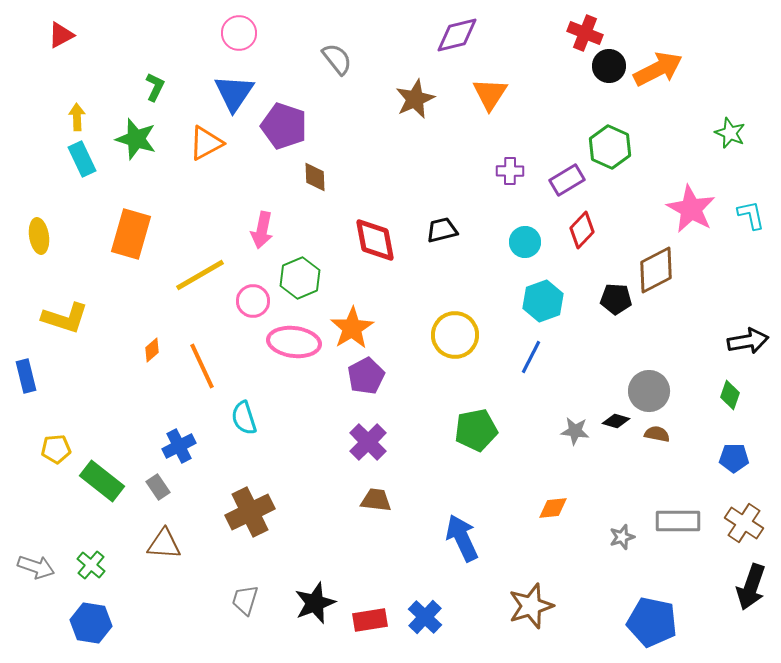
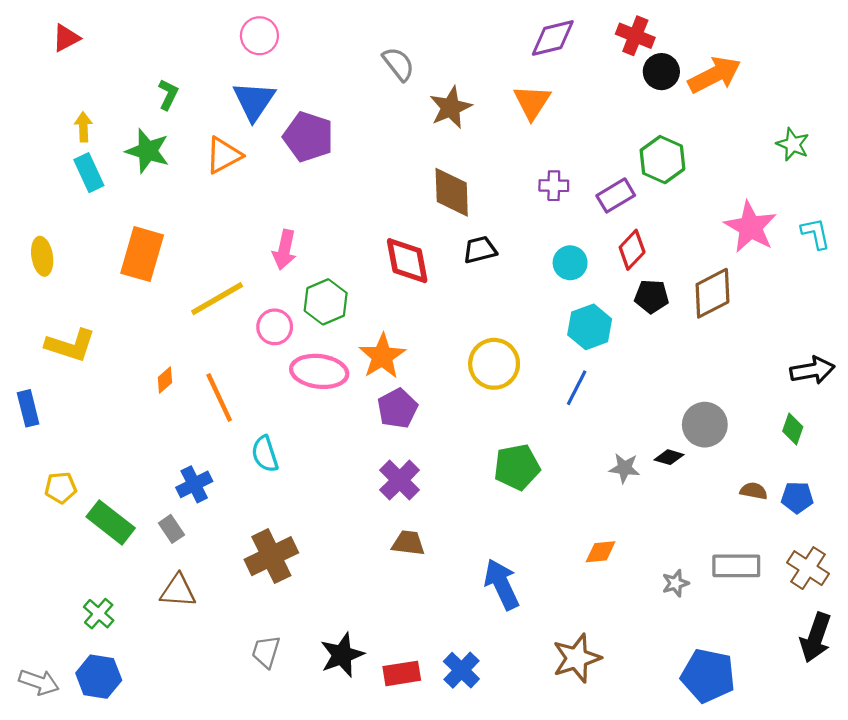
purple diamond: (457, 35) -> (553, 38), moved
gray semicircle: (337, 59) -> (398, 64), moved
brown diamond: (315, 177) -> (452, 192), moved, size x1.6
black pentagon: (616, 299) -> (652, 296), moved
brown semicircle: (657, 434) -> (754, 491), moved
gray arrow: (36, 567) -> (39, 682), moved

